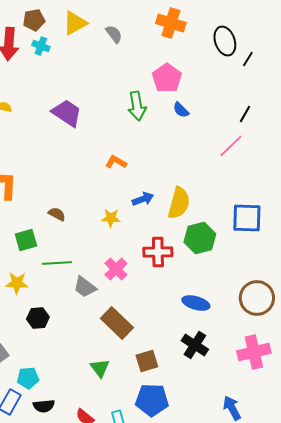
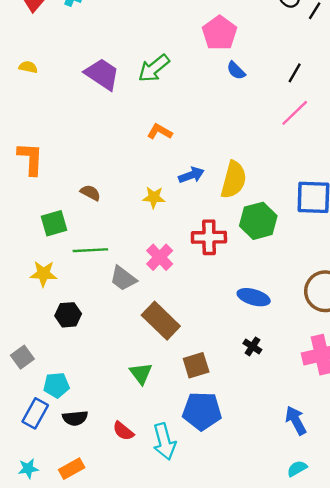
green arrow: (137, 106) -> (154, 68), moved, turned 60
black line: (245, 114) -> (295, 73), moved
black cross: (195, 345) -> (252, 346), size x0.6

